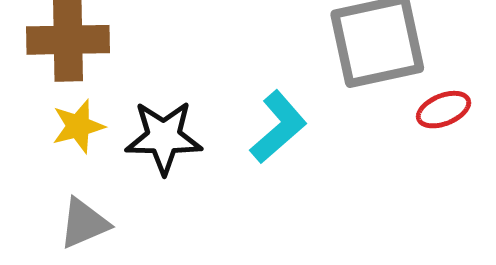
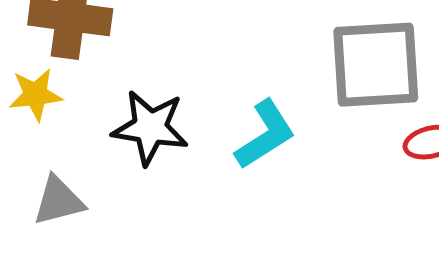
yellow star: (78, 126) -> (35, 95), moved

